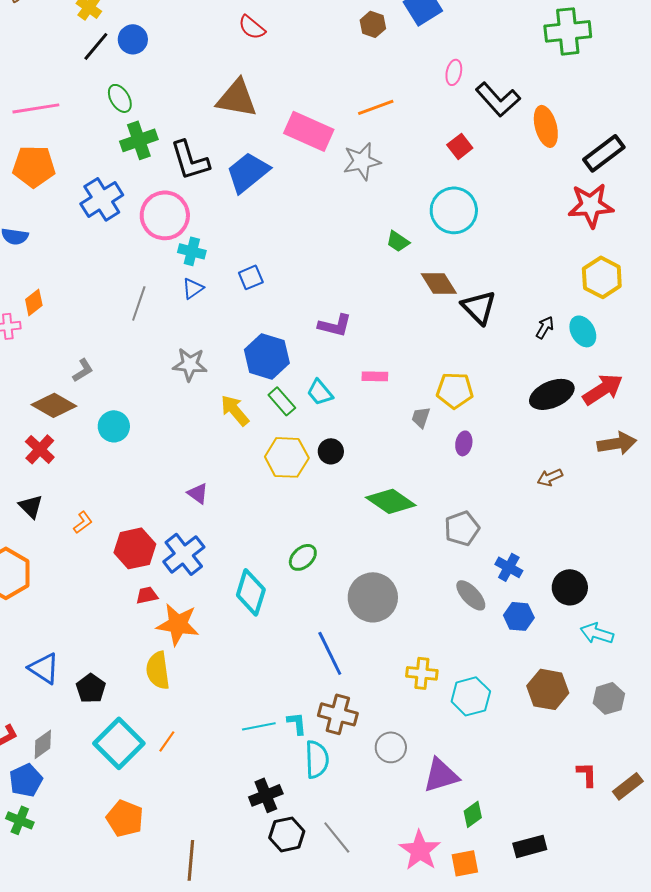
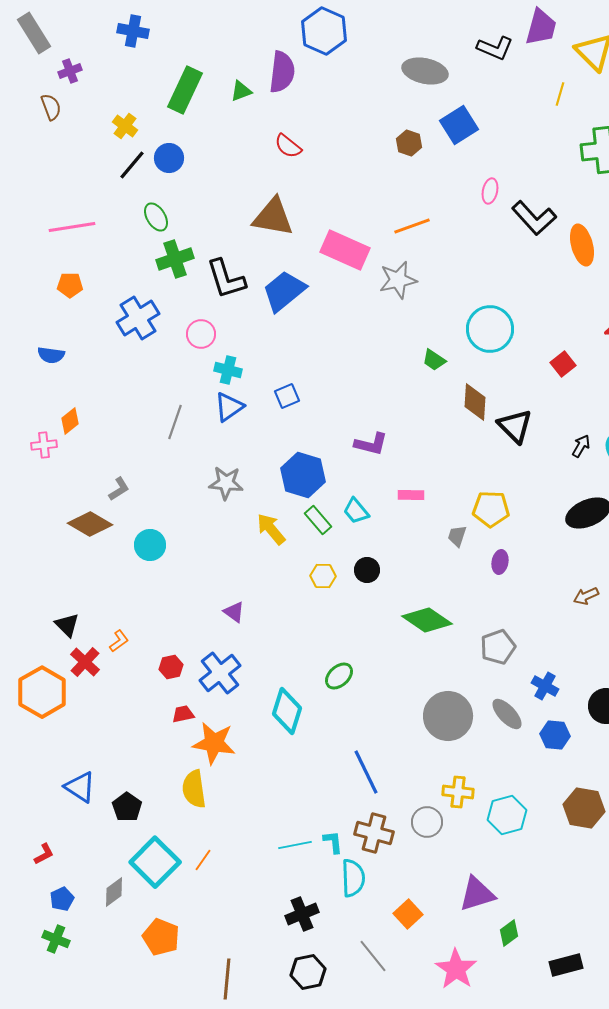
red square: (460, 146) -> (563, 364), moved
orange pentagon: (34, 166) -> (70, 285), size x0.6
pink circle: (165, 215) -> (201, 334), size x0.6
brown diamond: (439, 283) -> (475, 402), turned 36
blue triangle: (193, 288) -> (229, 407), size x1.4
red cross: (40, 449) -> (85, 662), moved
yellow hexagon: (287, 457) -> (323, 576), size x0.6
red hexagon: (135, 548) -> (171, 667), size x0.6
gray circle: (373, 597) -> (448, 716), moved
gray diamond: (43, 744) -> (114, 892), moved
gray circle: (391, 747) -> (427, 822), moved
blue pentagon: (26, 780) -> (62, 899), size x0.7
black hexagon: (287, 834) -> (308, 972), moved
orange square: (465, 863) -> (408, 914), moved, turned -32

